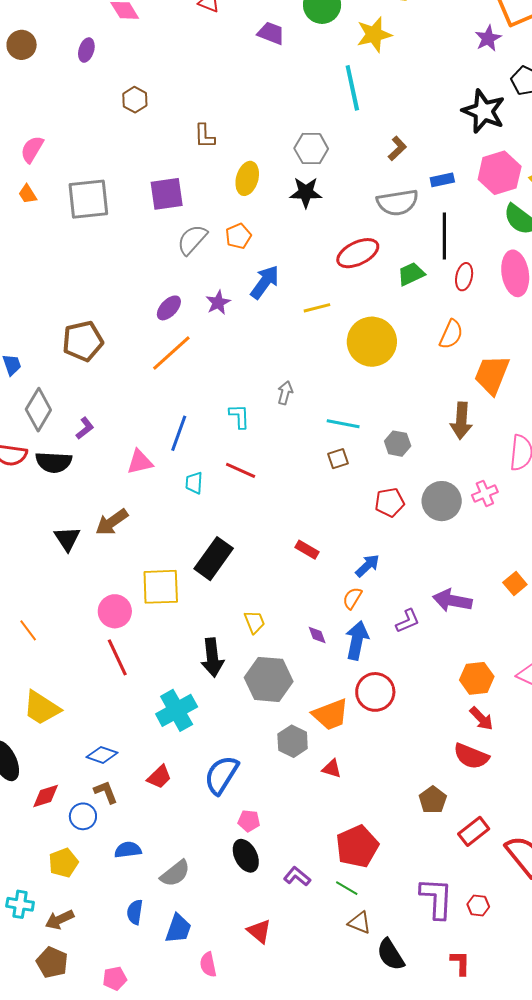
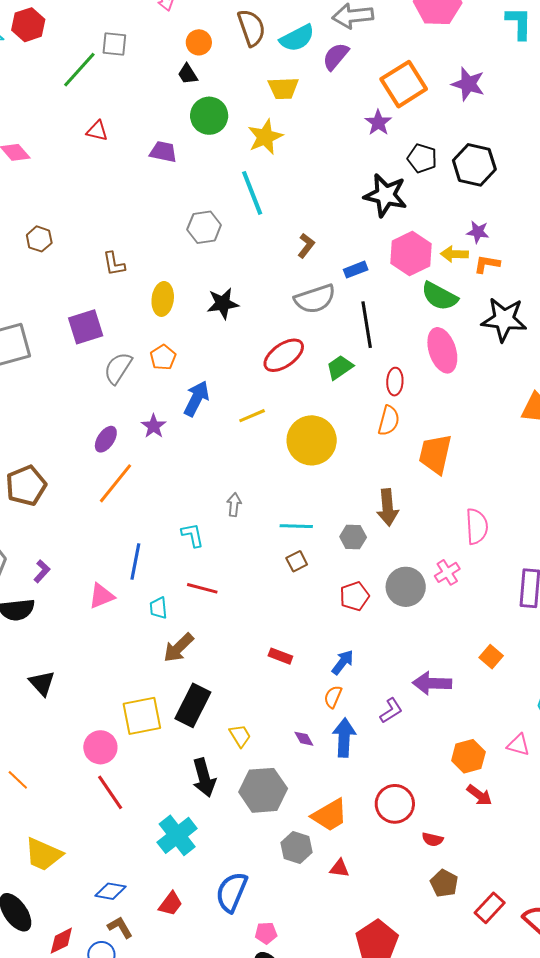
gray hexagon: (311, 149) -> (204, 227), moved
red ellipse: (464, 277) -> (395, 382), moved
brown arrow: (461, 421) -> (388, 507), moved
brown arrow: (112, 522) -> (179, 648), moved
black rectangle: (214, 559) -> (193, 705), moved
red circle: (375, 692) -> (395, 804), moved
red semicircle: (471, 756) -> (433, 839), moved, size x0.6

